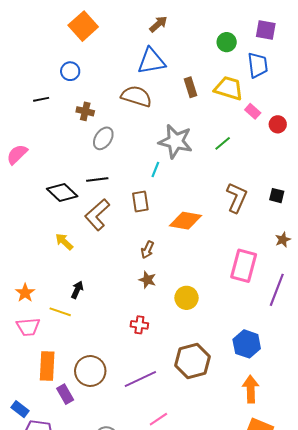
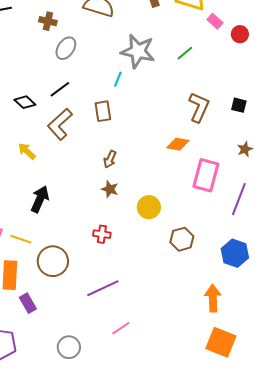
black line: (97, 179) -> (60, 89), turned -30
black diamond: (62, 193) -> (25, 102), size x0.7
orange diamond: (185, 221) -> (178, 144), moved, size x0.7
black arrow: (77, 290) -> (40, 199), size x1.5
yellow line: (60, 312) -> (21, 239), moved
blue hexagon: (247, 344) -> (235, 253), moved
brown hexagon: (193, 361) -> (182, 239), moved, size x0.7
brown circle: (90, 371) -> (53, 261), moved

